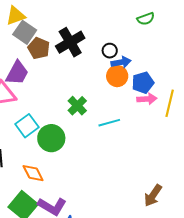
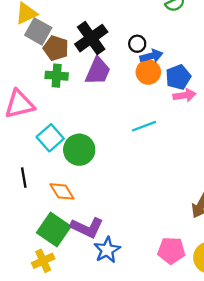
purple trapezoid: (17, 73) -> (98, 71), moved
green cross: (77, 106) -> (57, 76), moved, turned -36

